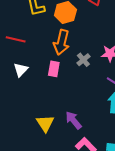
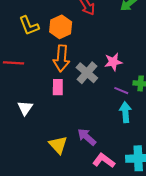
gray cross: (83, 60) -> (87, 73), size x1.5
white triangle: (21, 70) -> (25, 108), moved

